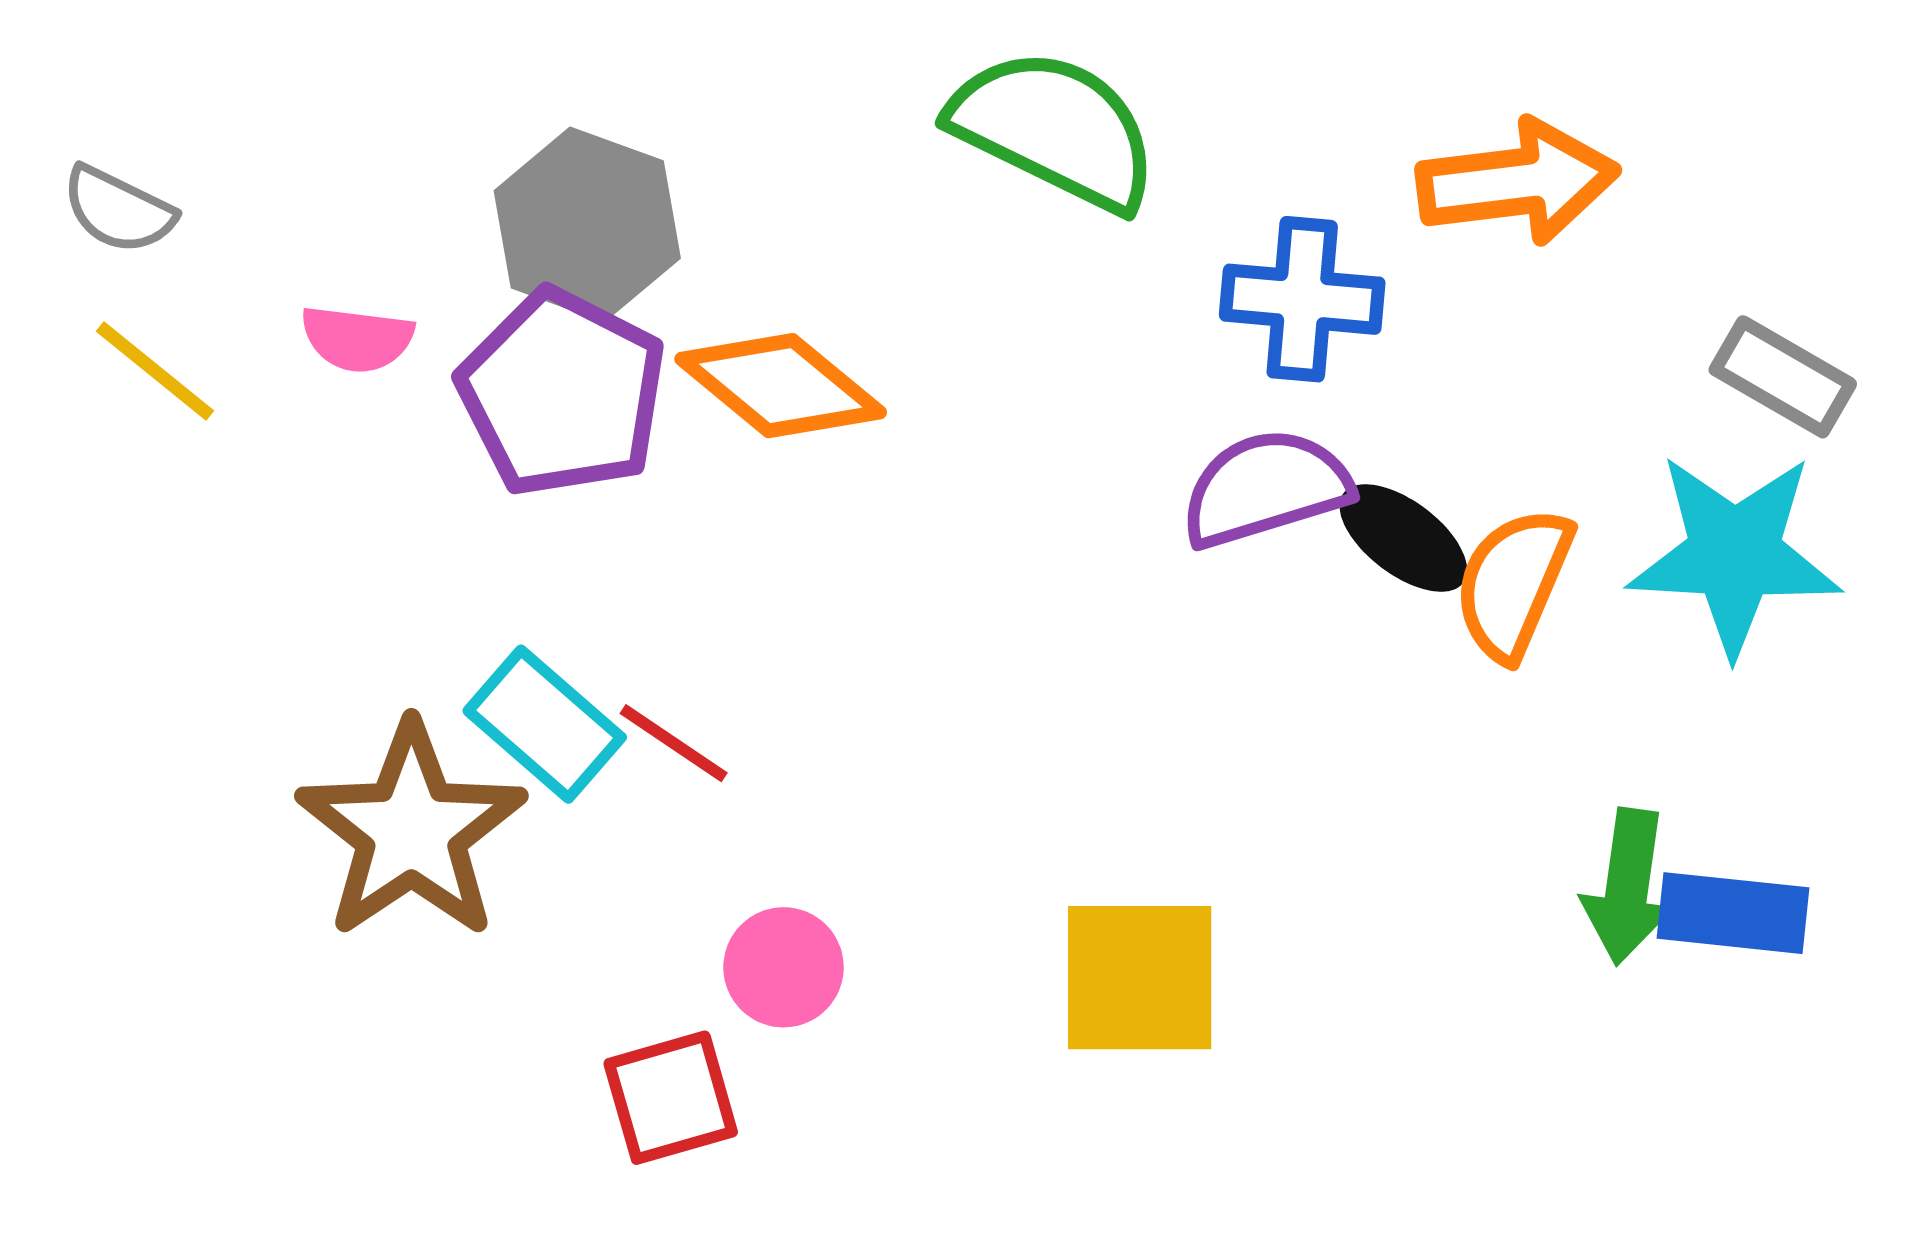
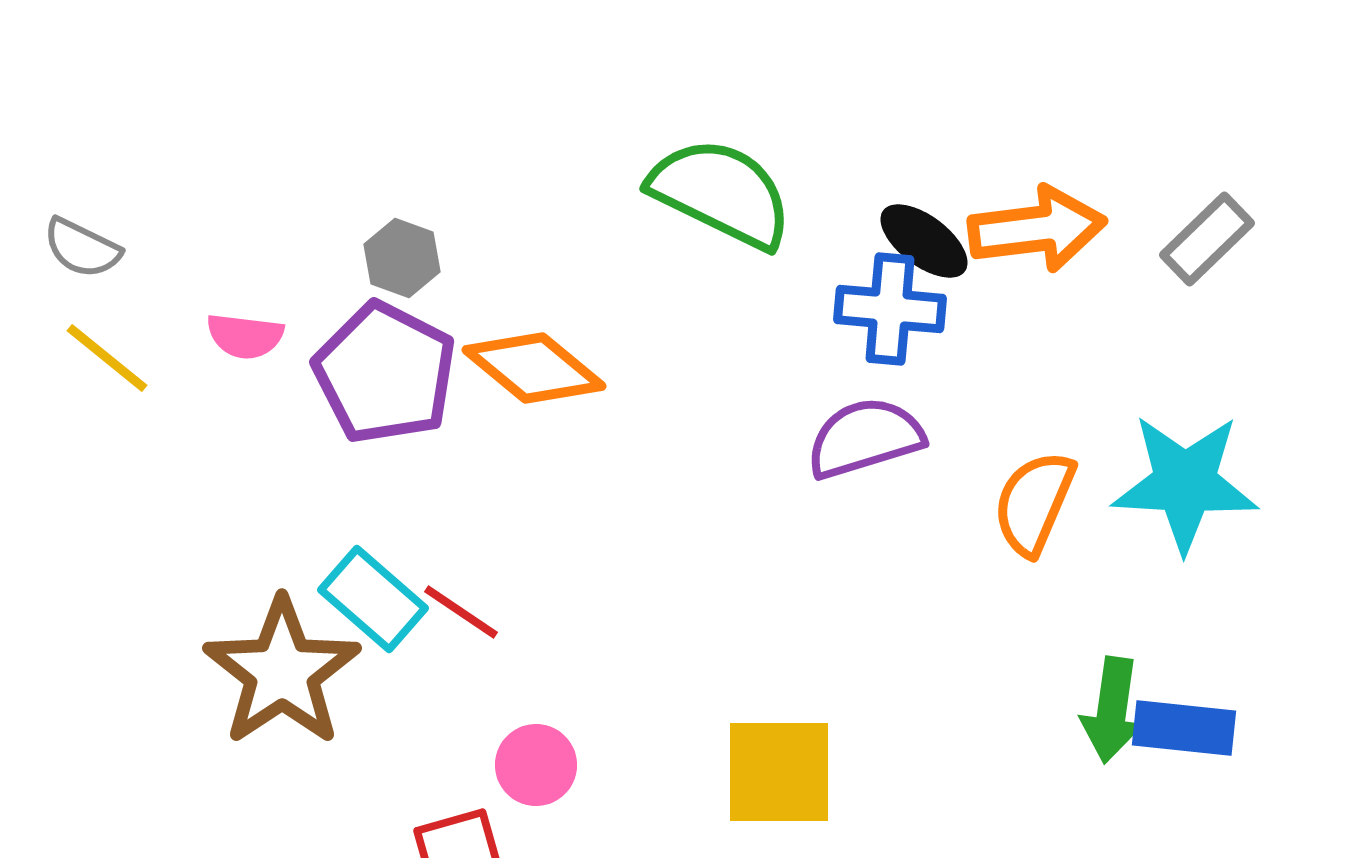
gray hexagon: (587, 224) -> (402, 258), size x0.6
gray rectangle: (1783, 377) -> (1207, 239), moved, turned -74
black ellipse: (1403, 538) -> (924, 241), moved

